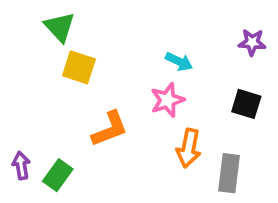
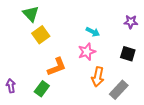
yellow square: (79, 67) -> (41, 35), turned 36
gray rectangle: (229, 173) -> (119, 90), turned 36
green rectangle: (58, 175) -> (42, 89), moved

